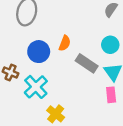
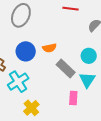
orange semicircle: (65, 43) -> (49, 48), turned 48
pink rectangle: (111, 95) -> (73, 98), moved

